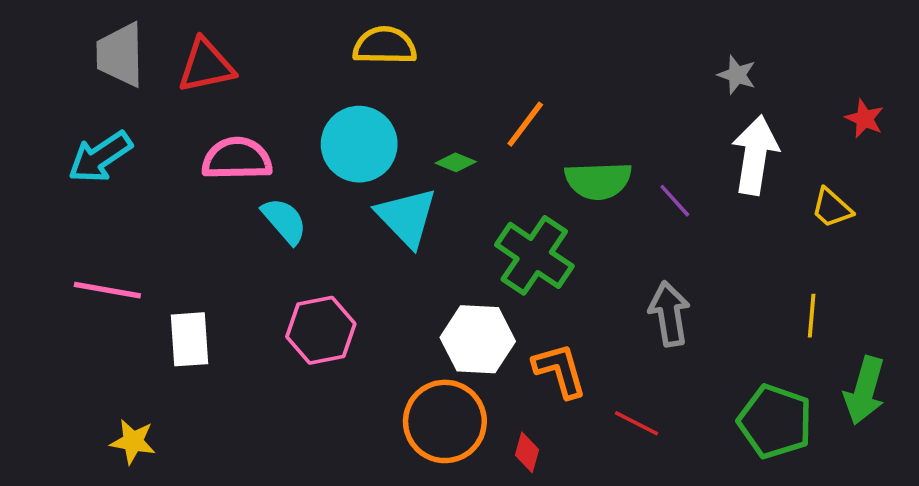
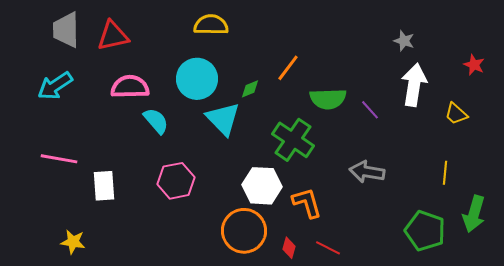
green diamond: (456, 162) -> (250, 89), turned -45
gray arrow: (669, 314) -> (367, 172), turned -72
red line: (636, 423) -> (328, 248), moved

